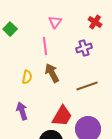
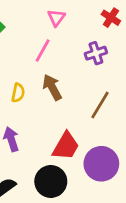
pink line: (45, 46) -> (43, 50), turned 36
brown line: (87, 86) -> (100, 105), turned -40

